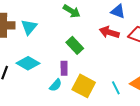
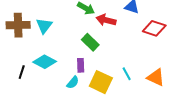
red arrow: (109, 32) -> (106, 20), moved
cyan line: (116, 88) -> (127, 74), moved

